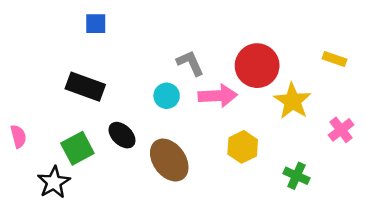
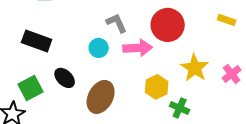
yellow star: (293, 101) -> (195, 68), moved
brown ellipse: (169, 160) -> (101, 97), turned 64
green cross: (296, 176) -> (180, 108), moved

